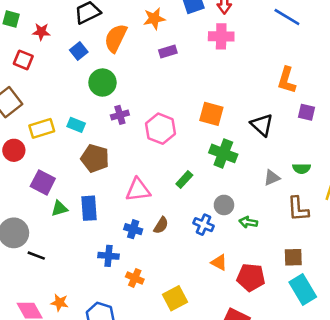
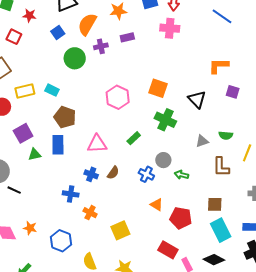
orange L-shape: (287, 80) -> (219, 66), turned 70
purple cross: (120, 115) -> (101, 46), moved
purple square: (43, 182) -> (23, 133), turned 30
blue rectangle: (89, 208) -> (58, 145), moved

